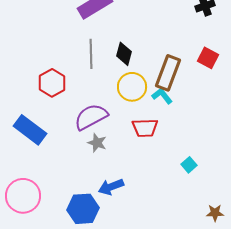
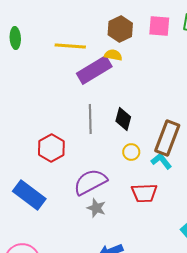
yellow circle: (132, 87) -> (131, 152), size x0.6

